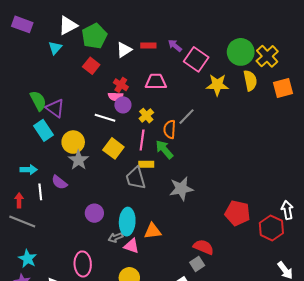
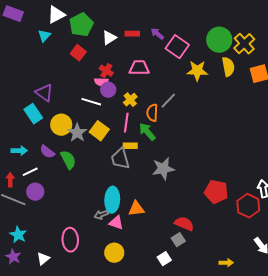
green semicircle: (38, 101) -> (68, 160), moved
gray star: (78, 160) -> (77, 133), moved
purple semicircle: (59, 182) -> (47, 152), moved
white line: (40, 192) -> (30, 172), turned 70
purple circle: (94, 213) -> (35, 192), moved

